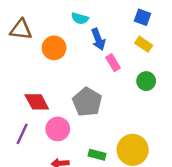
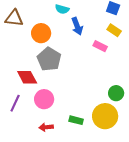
pink rectangle: (113, 63) -> (100, 46), moved, turned -32
green circle: (146, 81) -> (116, 93), moved
gray pentagon: (87, 102) -> (49, 59), moved

